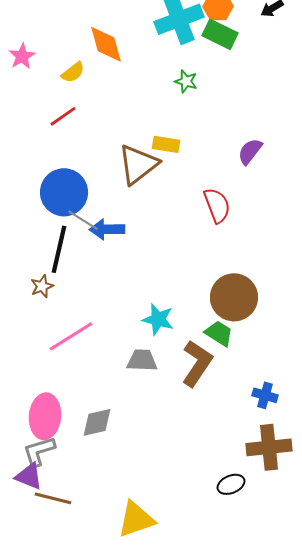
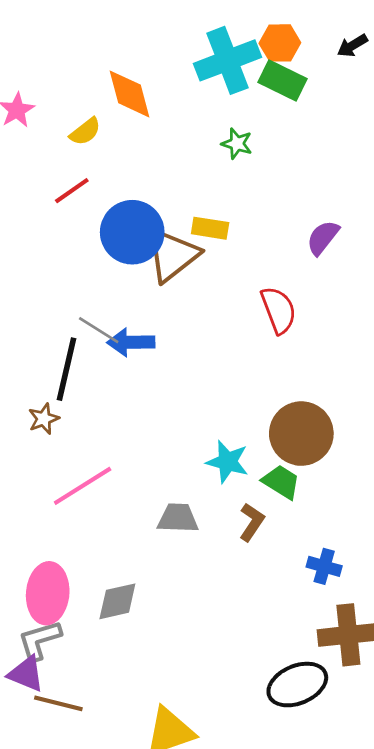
blue circle: (64, 192) -> (132, 232), moved
cyan star: (158, 319) -> (228, 462), moved
brown L-shape: (197, 363) -> (252, 522), size x0.6
blue cross: (265, 395) -> (324, 566), moved
black ellipse: (231, 484) -> (297, 685), size x1.6

